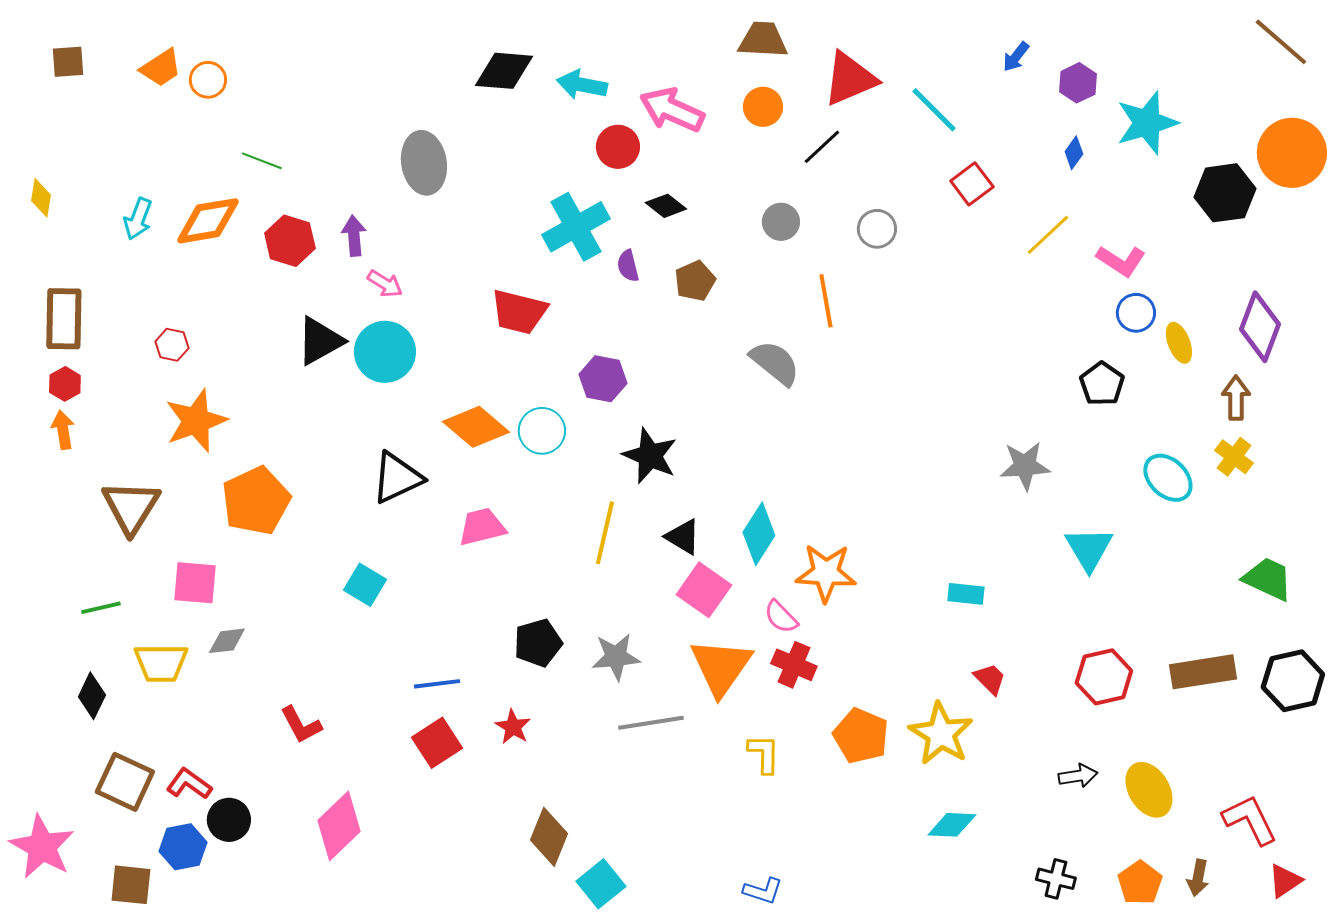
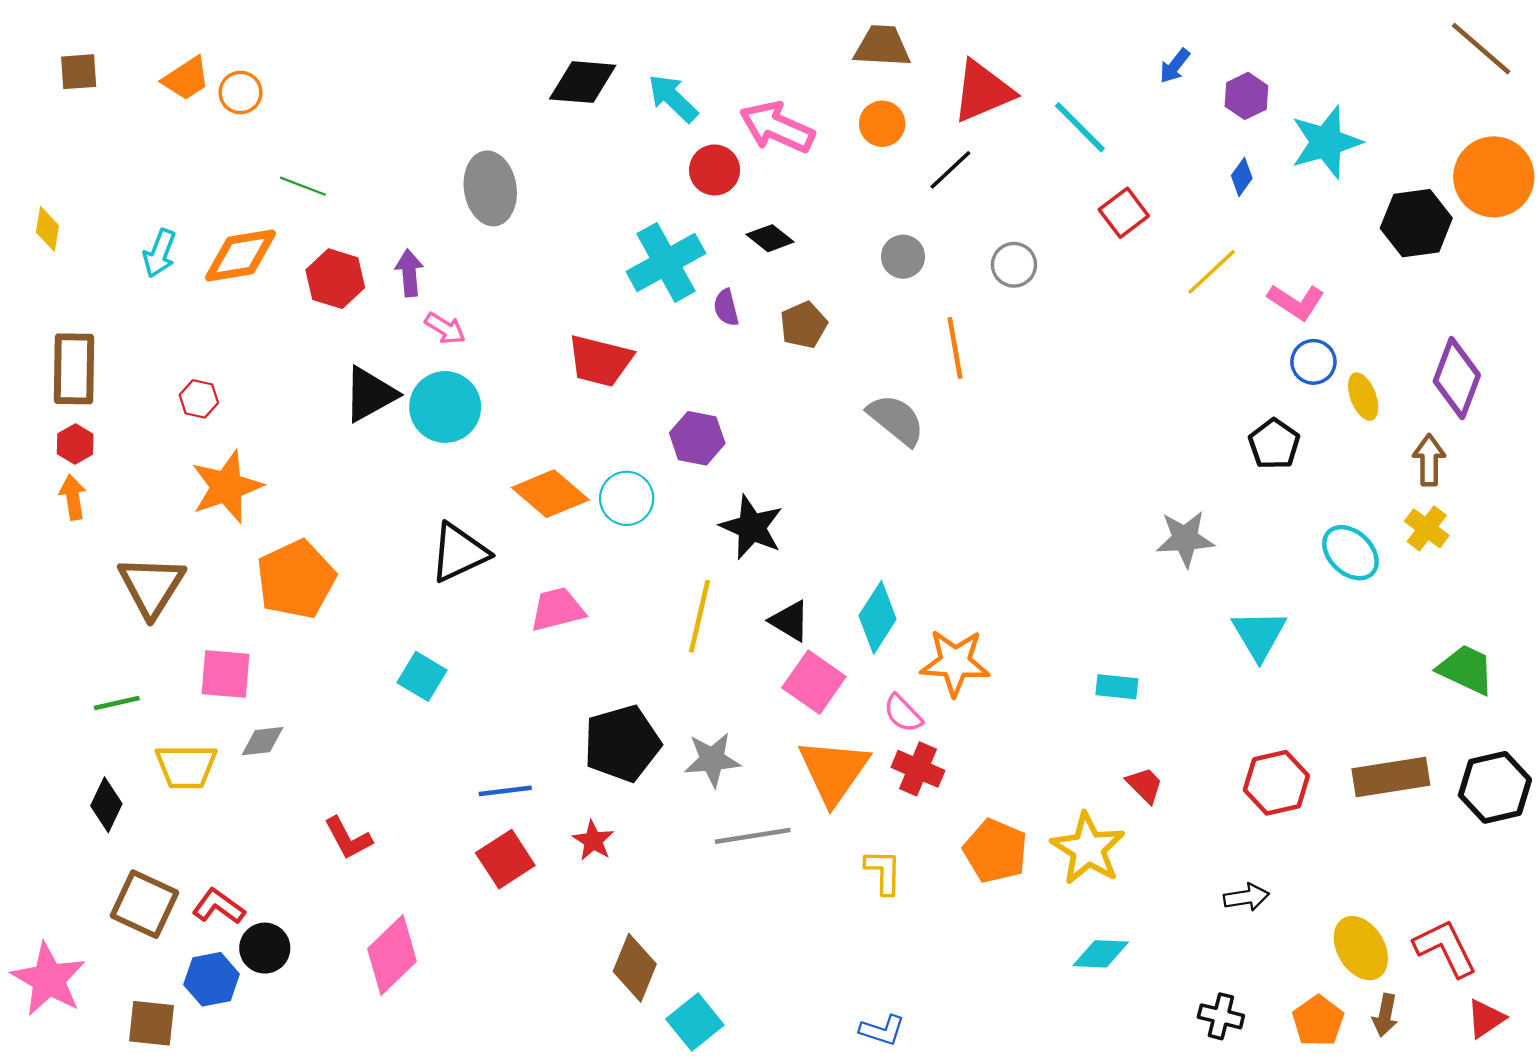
cyan arrow: (582, 85) -> (673, 98), turned 33
black pentagon: (538, 643) -> (622, 743), size x1.4
yellow ellipse: (1149, 790) -> (1361, 948), moved

